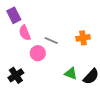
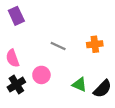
pink semicircle: (25, 33) -> (12, 58), moved
pink circle: (38, 53) -> (41, 75), moved

